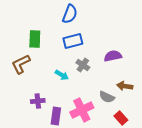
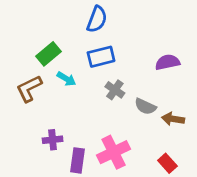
green rectangle: (35, 39) -> (48, 54), turned 48
purple semicircle: (113, 56) -> (167, 62), moved
cyan arrow: (62, 75) -> (66, 79), moved
gray semicircle: (107, 97) -> (145, 106), moved

